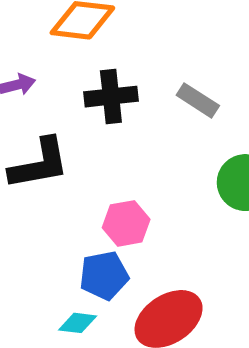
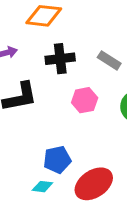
pink hexagon: (126, 223) -> (85, 100), moved

